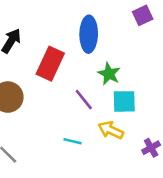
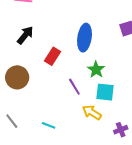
red rectangle: (50, 64) -> (53, 56), size x0.7
cyan line: (73, 141) -> (49, 125), moved

